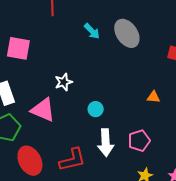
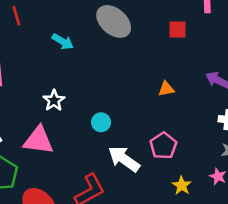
cyan arrow: (92, 31) -> (63, 42), moved
white arrow: (106, 143) -> (124, 159), turned 144

